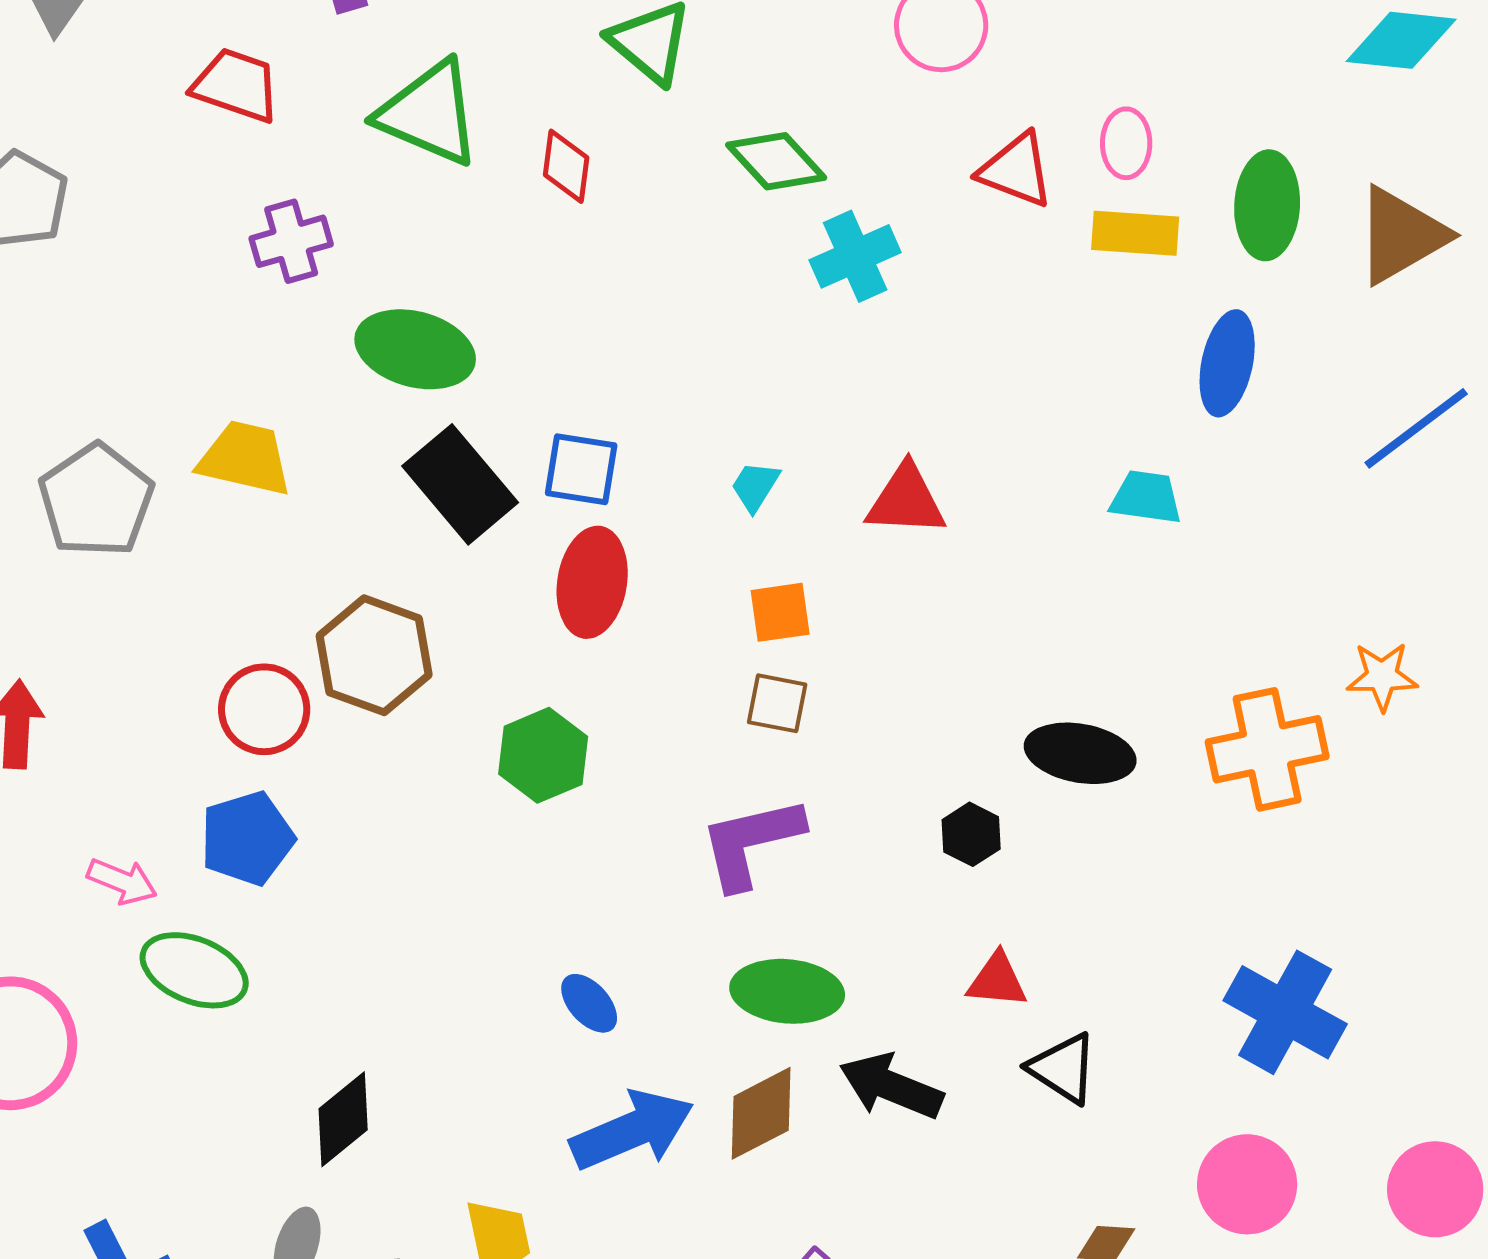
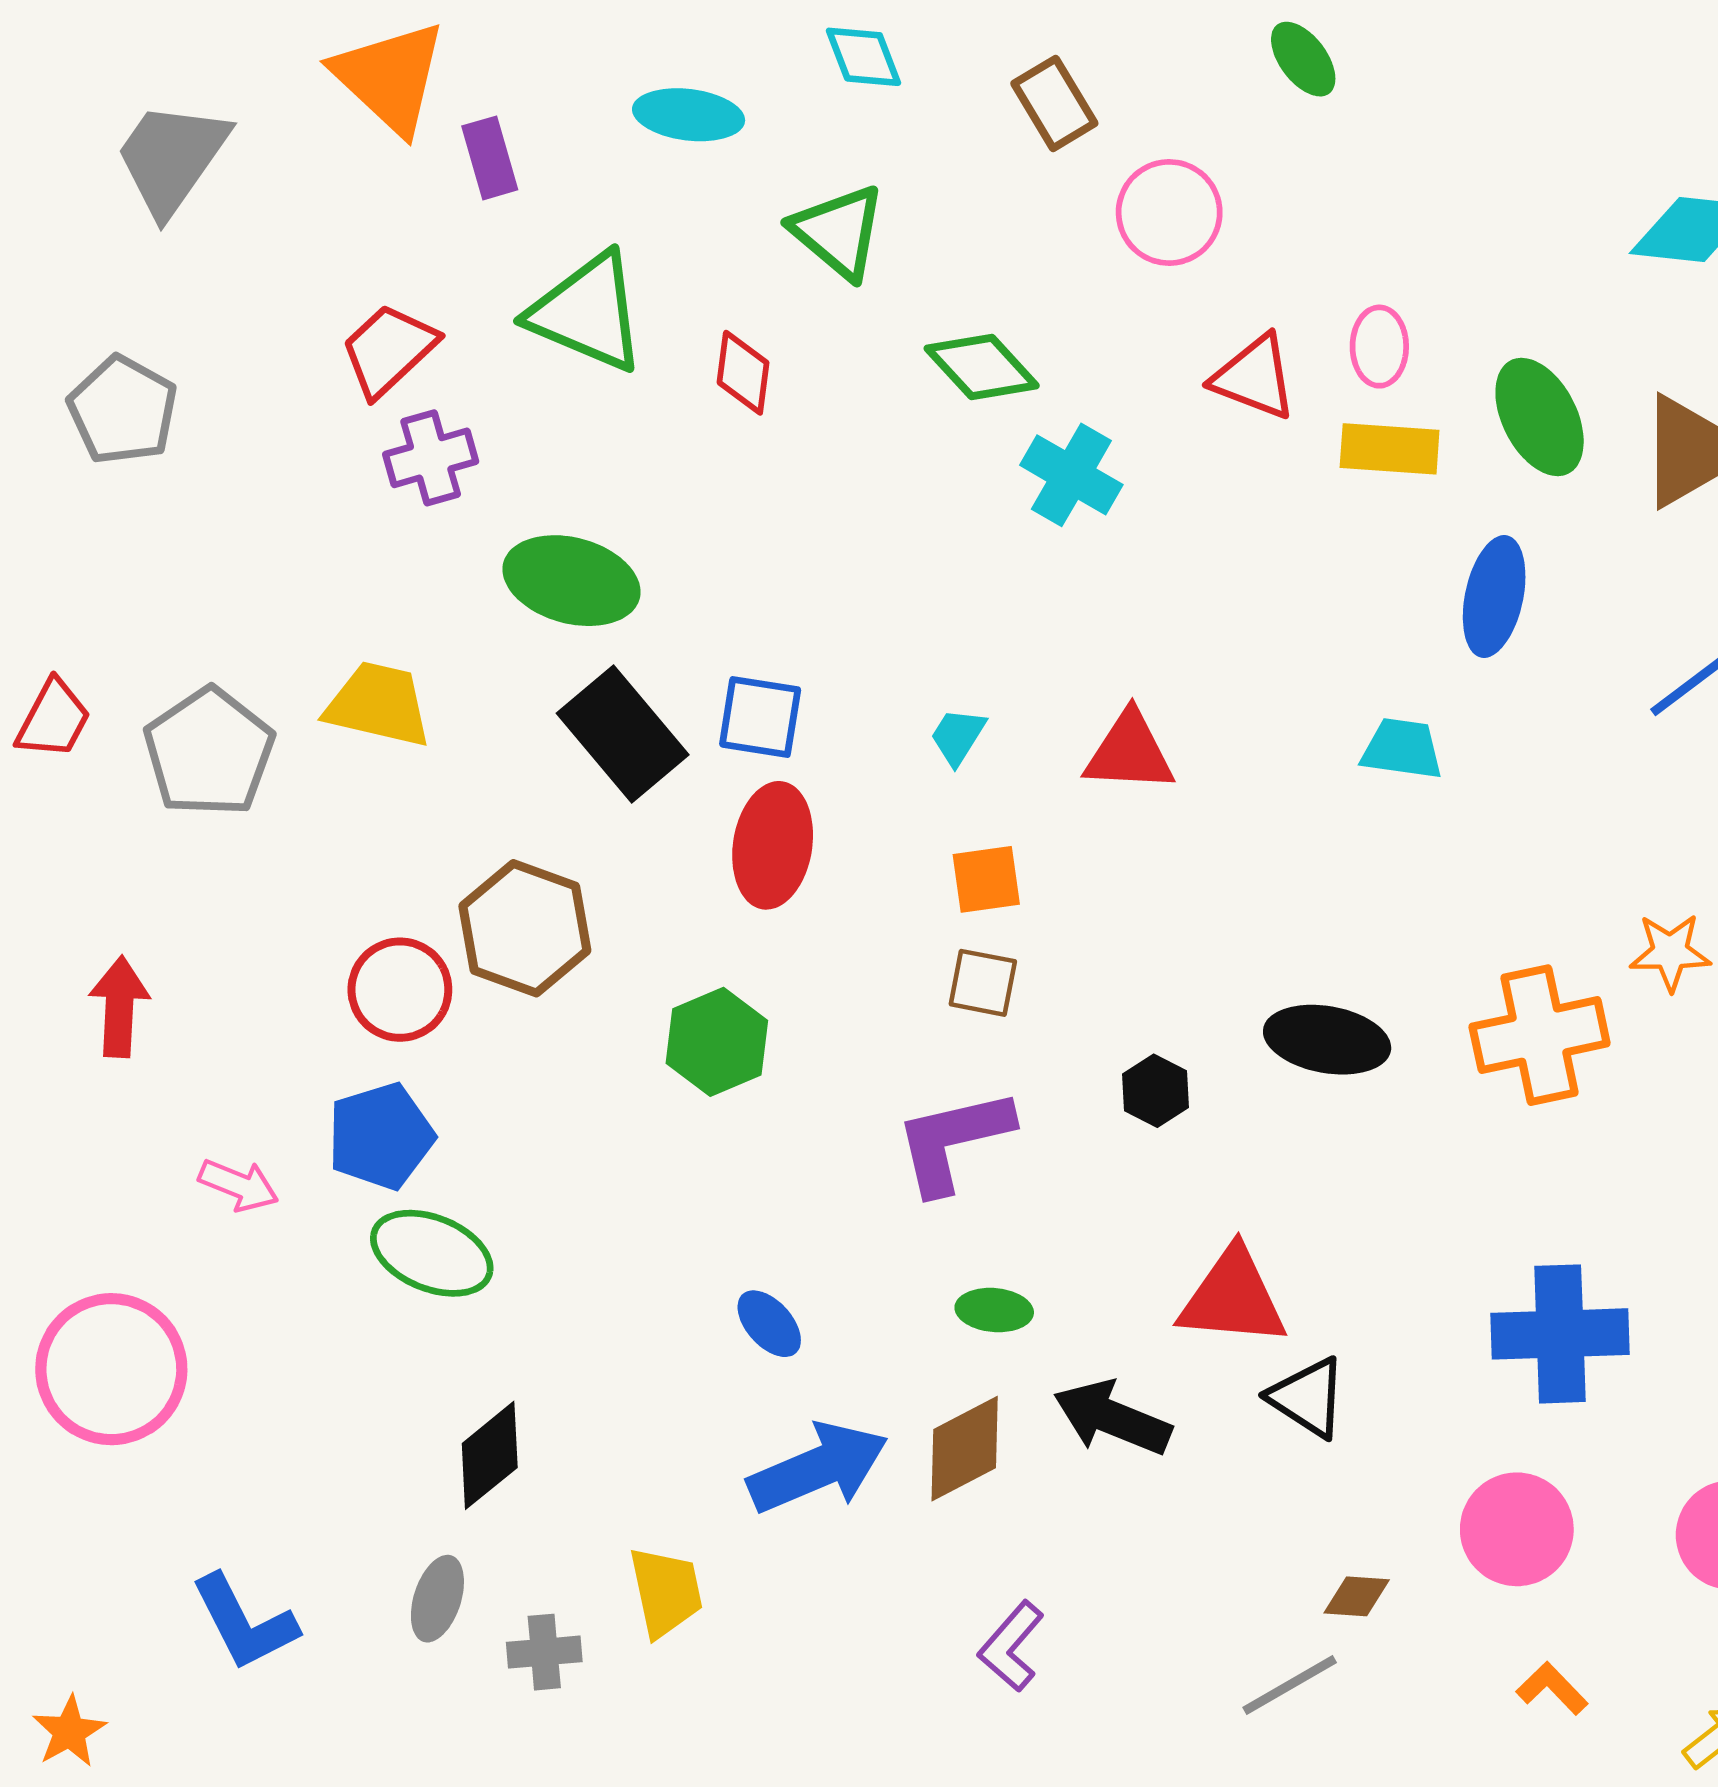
red trapezoid: (236, 85) -> (389, 350), moved, turned -62
green ellipse: (1267, 205) -> (1540, 417), turned -30
cyan cross: (855, 256) -> (1071, 475), turned -36
black hexagon: (971, 834) -> (1156, 1091), moved
green ellipse: (194, 970) -> (432, 1253), moved
red triangle: (997, 980) -> (1233, 1298), size x1.6
green ellipse: (787, 991) -> (994, 1310), size x0.6
blue cross: (1285, 1012) -> (1560, 1334), turned -31

